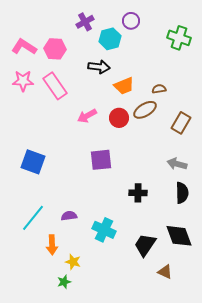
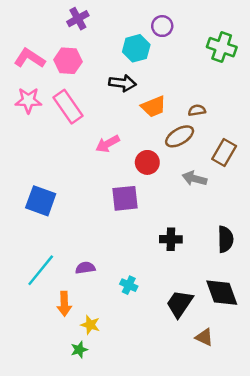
purple cross: (85, 22) -> (78, 19), moved
red circle: (119, 118) -> (147, 162), moved
gray arrow: (177, 164) -> (194, 179), moved
cyan cross: (104, 230) -> (129, 285), size x0.6

